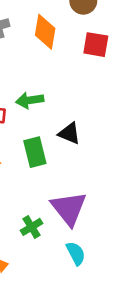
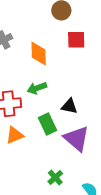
orange diamond: (45, 32) -> (39, 54), moved
purple triangle: (69, 208) -> (77, 139), moved

